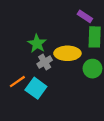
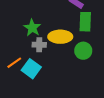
gray cross: (45, 62) -> (39, 45), turned 32

